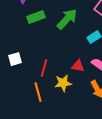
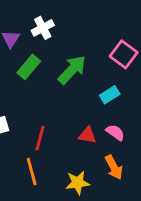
green rectangle: (36, 17) -> (29, 67), turned -30
yellow star: (63, 83) -> (78, 183), moved

